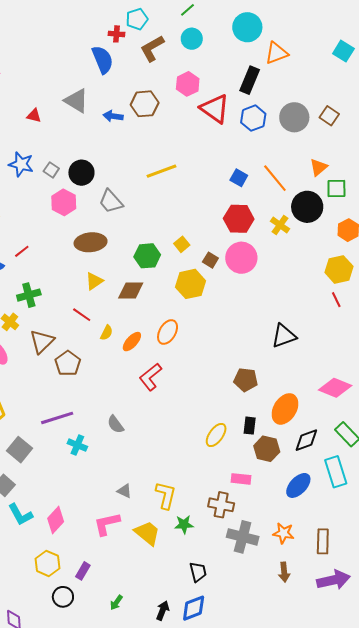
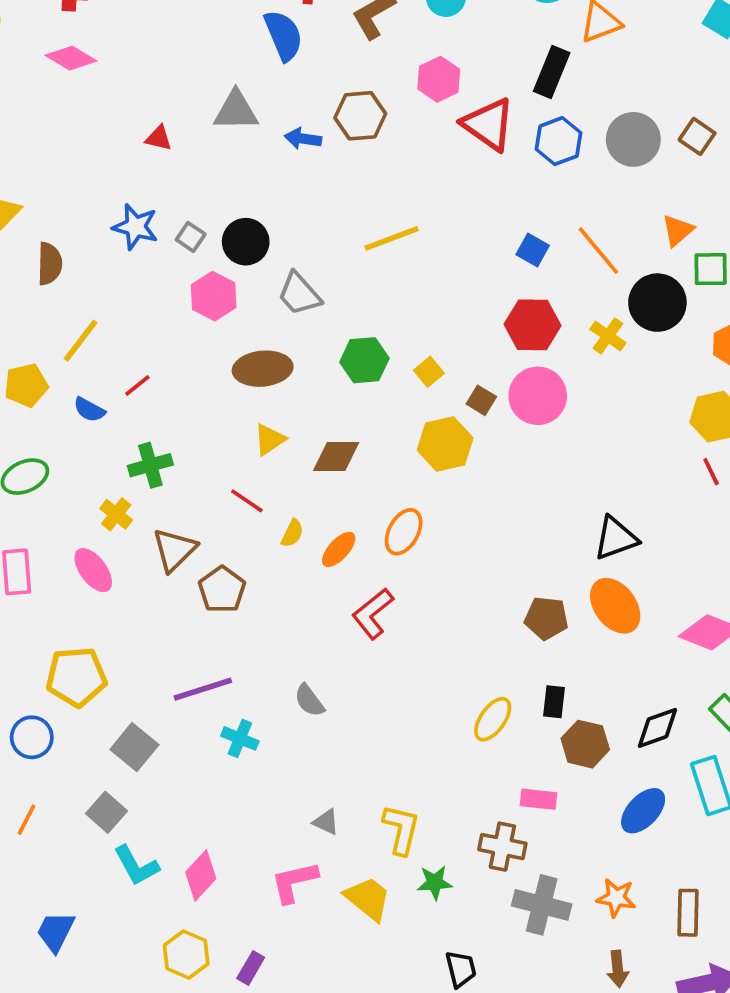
gray triangle: (76, 101) -> (236, 111), turned -32
green hexagon: (147, 256) -> (364, 360), moved
orange ellipse: (285, 409) -> (615, 606), moved, turned -68

